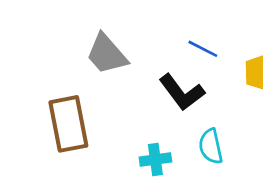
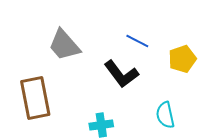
cyan semicircle: (211, 146) -> (165, 115), moved

